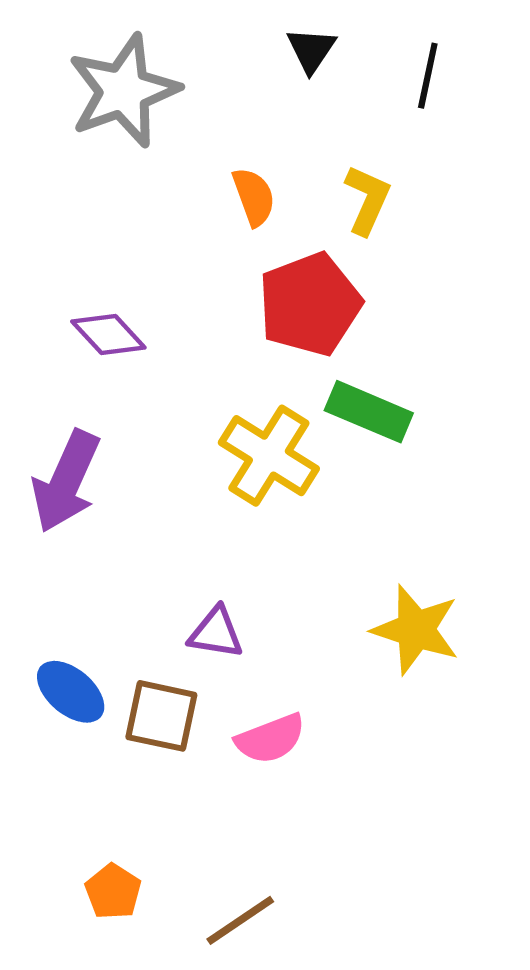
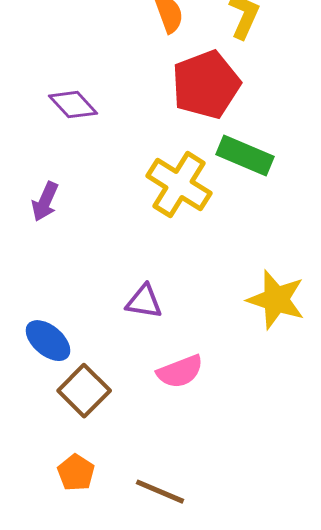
purple arrow: (66, 481) -> (45, 202), size x0.6
brown square: (161, 716) -> (84, 391), moved, turned 33
brown line: (240, 920) -> (160, 492), turned 57

